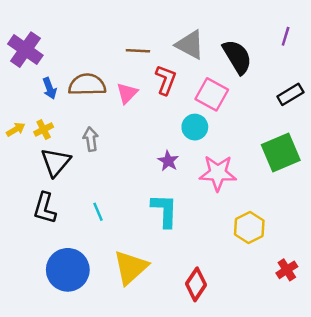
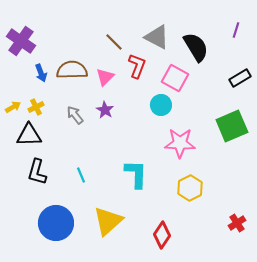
brown line: (138, 51) -> (114, 42), turned 42
gray arrow: (91, 139) -> (75, 115), turned -30
purple star: (168, 161) -> (105, 110), moved
black triangle: (56, 162) -> (29, 135), moved, turned 48
yellow hexagon: (249, 227) -> (190, 188), moved

